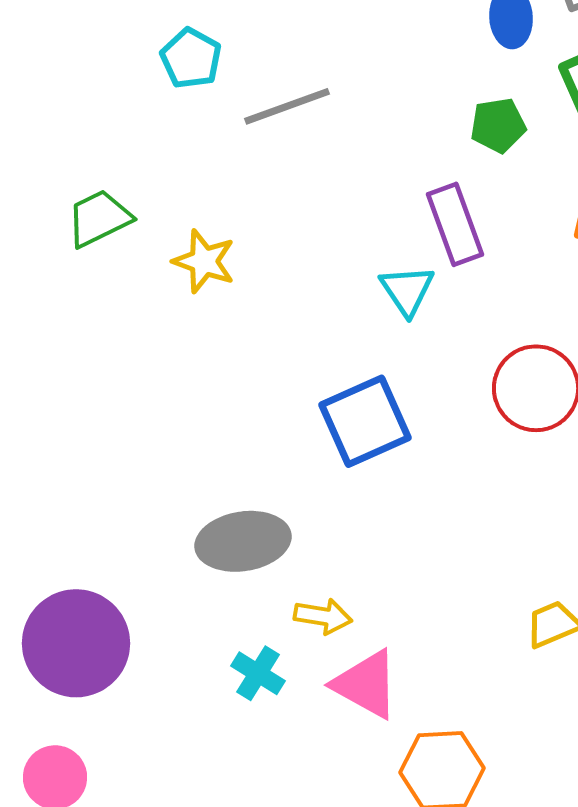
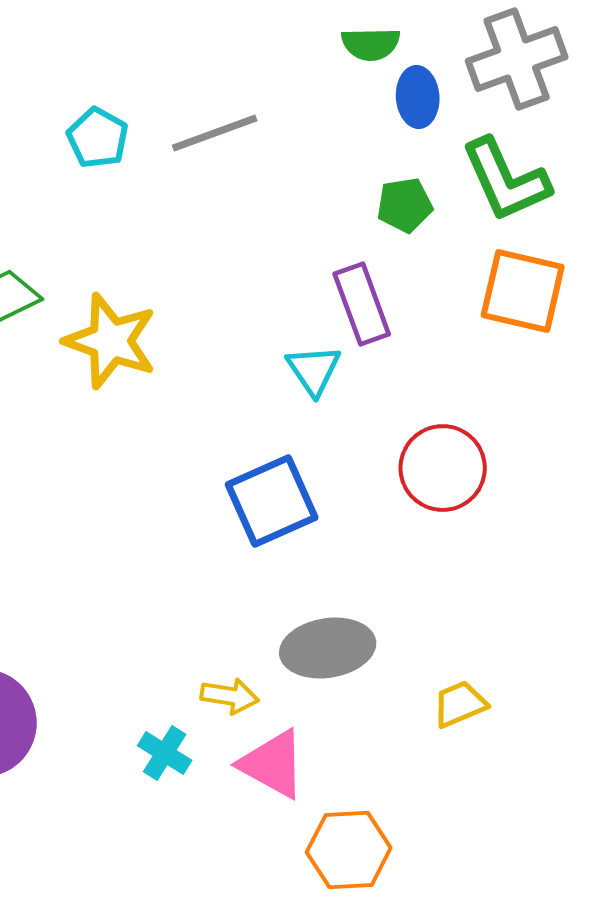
gray line: (287, 106) -> (215, 133), moved
yellow star: (204, 261) -> (111, 341), size x1.5
gray ellipse: (243, 541) -> (328, 648), moved

